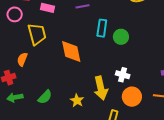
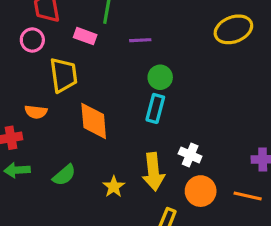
cyan rectangle: (102, 28) -> (155, 108), moved
green circle: (121, 37) -> (160, 77), moved
orange diamond: (71, 52) -> (94, 121), moved
orange semicircle: (22, 59) -> (36, 112), turned -112

